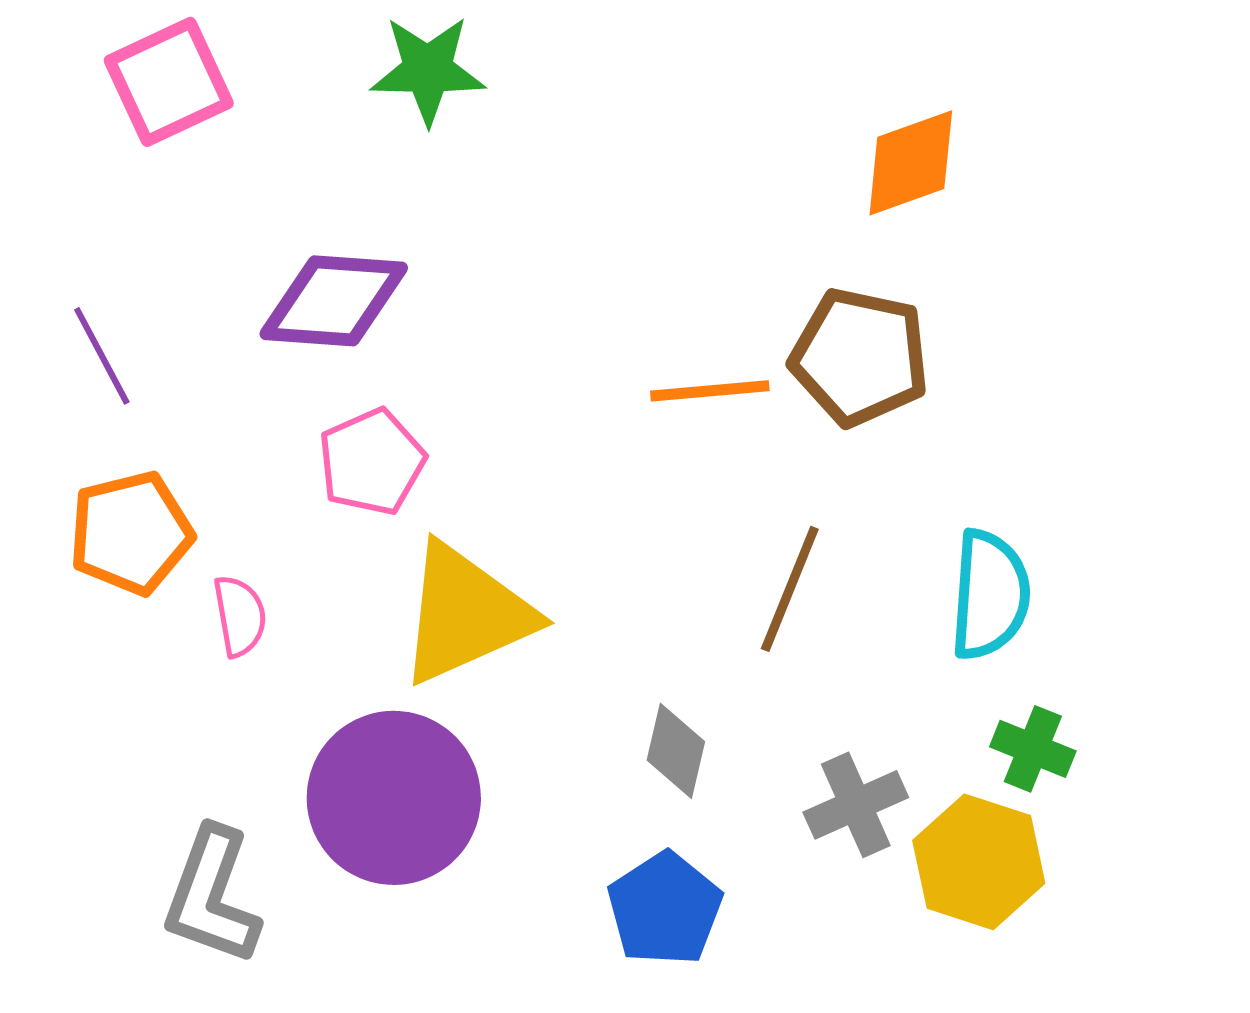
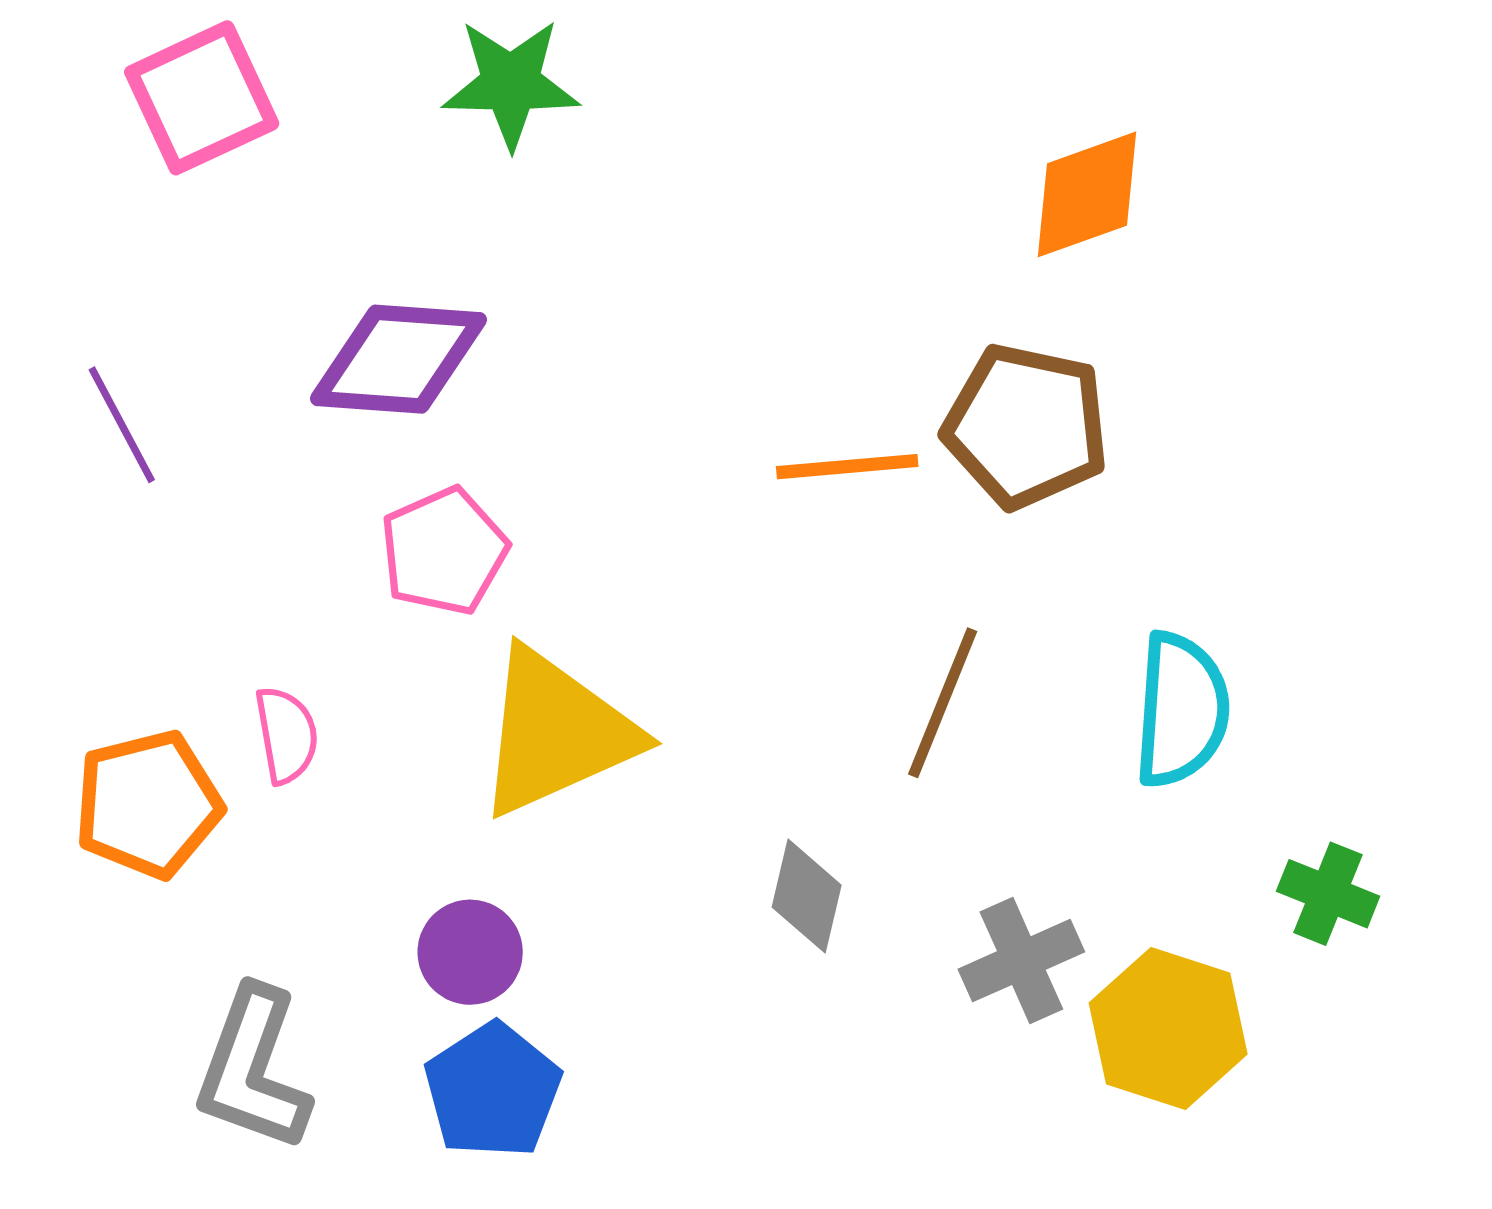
orange pentagon: (131, 533) -> (148, 804), moved
green cross: (1033, 749) -> (1328, 894), moved
purple circle: (394, 798) -> (470, 952), size x0.5
blue pentagon: (665, 909) -> (493, 1091), moved

